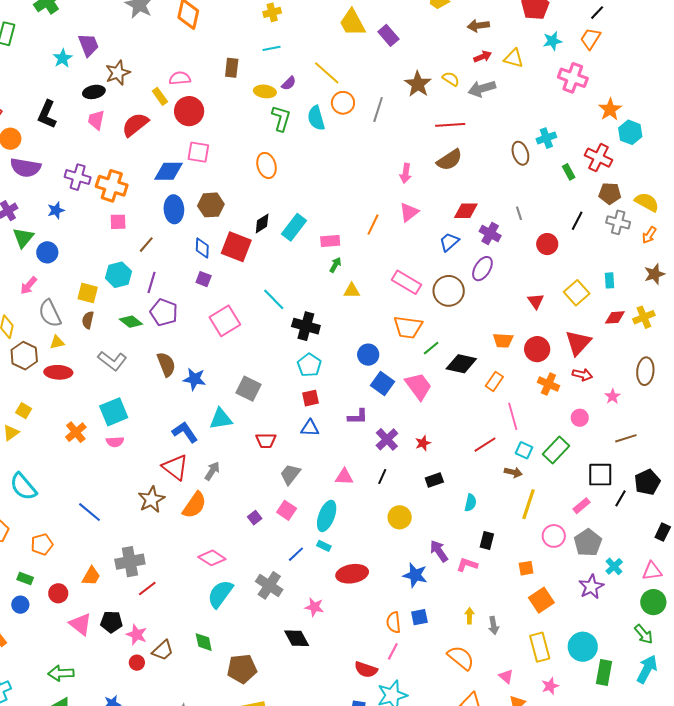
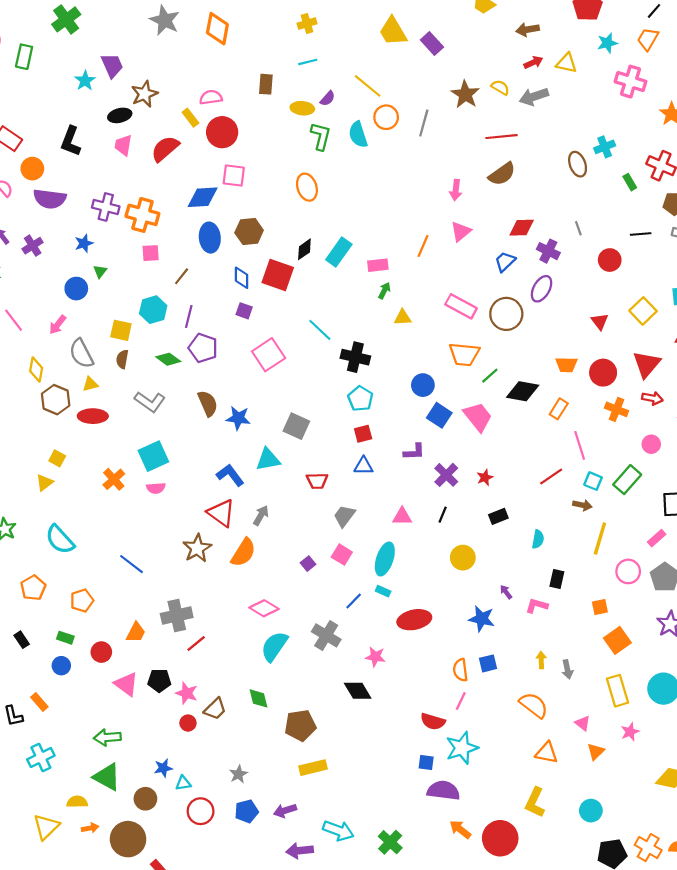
black line: (577, 221) -> (641, 234), turned 60
green triangle: (23, 238) -> (100, 271), moved, size x0.6
purple arrow: (439, 551) -> (506, 592), size x0.6

